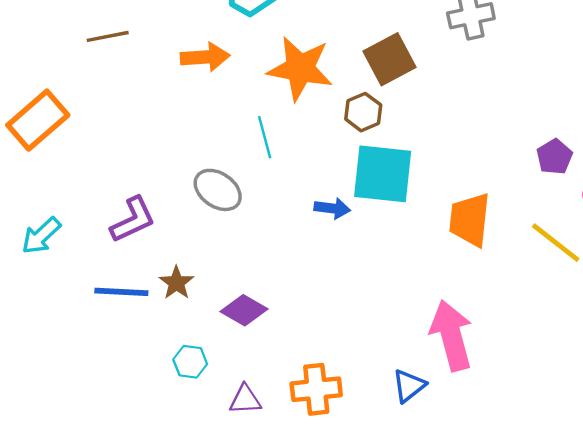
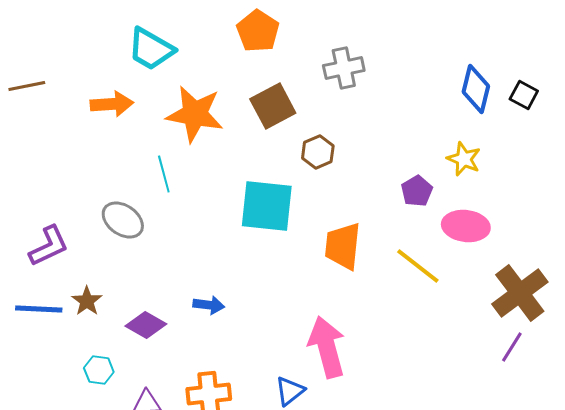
brown hexagon: (363, 112) -> (318, 152), moved
blue arrow: (332, 208) -> (209, 305), moved

